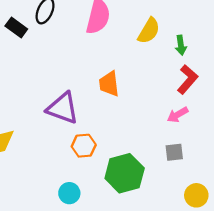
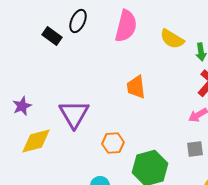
yellow semicircle: (149, 31) -> (172, 39), turned 90
purple triangle: (63, 108) -> (74, 114), moved, turned 40

